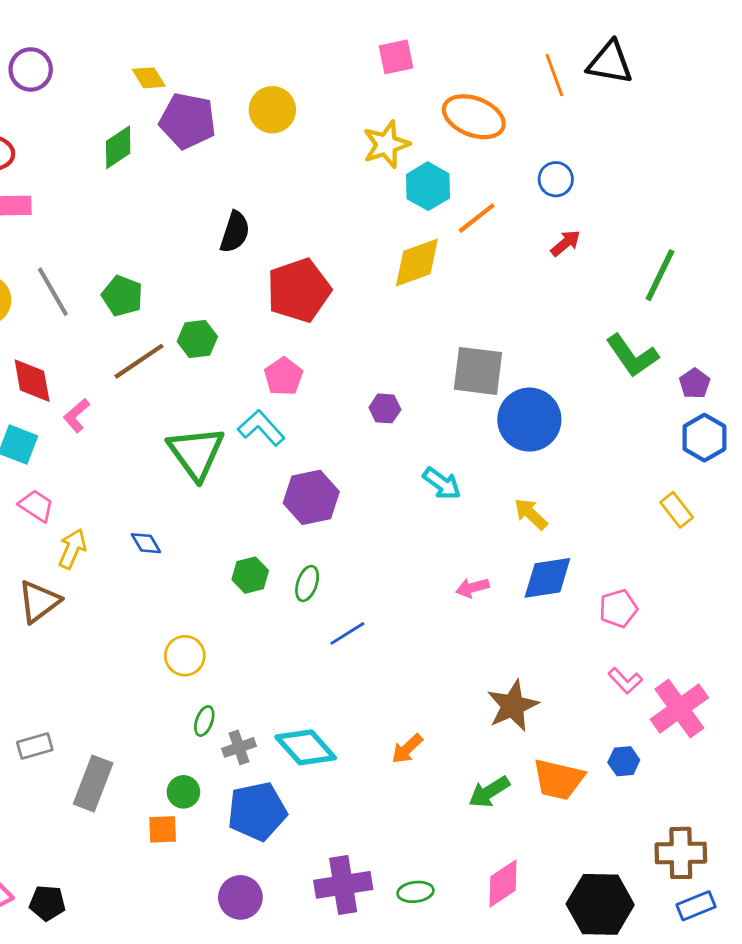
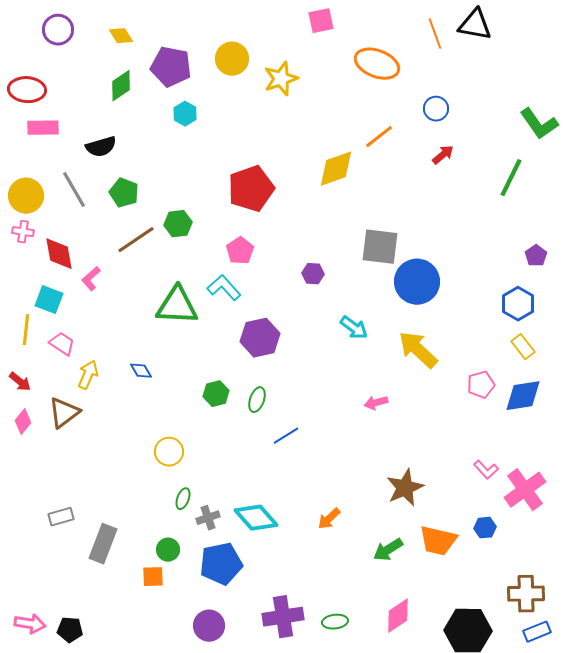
yellow diamond: (149, 78) -> (121, 36), moved
yellow star: (386, 144) -> (281, 79), moved
cyan hexagon: (428, 186) -> (185, 114), moved, size x0.7
black semicircle: (235, 232) -> (101, 147), moved, turned 56
green L-shape: (632, 356) -> (539, 124), moved
blue hexagon: (704, 438) -> (518, 304), moved
green triangle: (196, 453) -> (177, 306), turned -51
yellow arrow: (531, 514) -> (418, 350), size x1.6
blue diamond: (547, 578) -> (523, 396), moved
pink pentagon: (618, 608) -> (481, 385), moved

